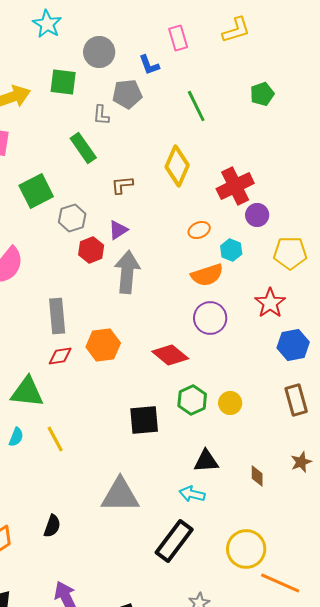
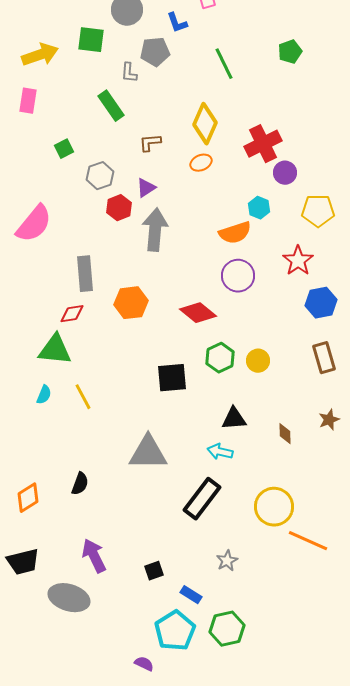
green square: (36, 191) -> (64, 149), size x0.6
orange ellipse: (199, 230) -> (201, 163), moved
red diamond: (60, 356) -> (72, 314), moved

